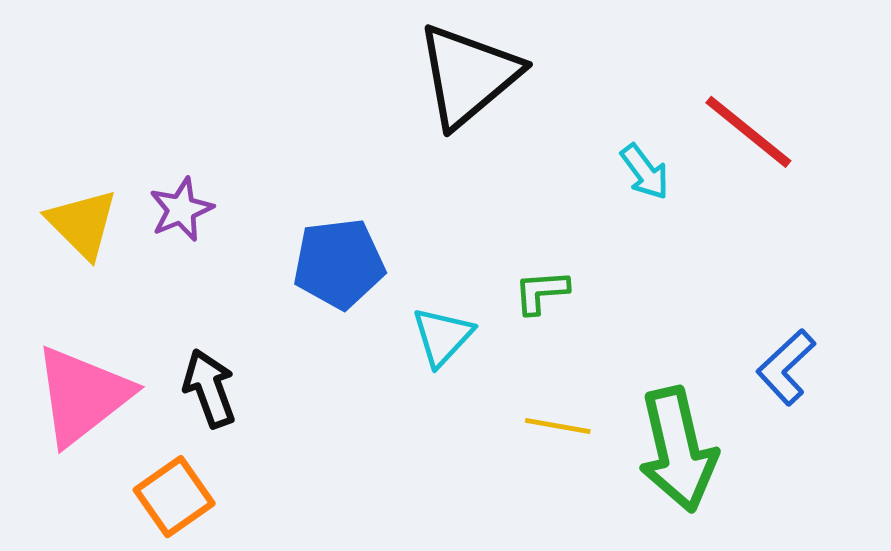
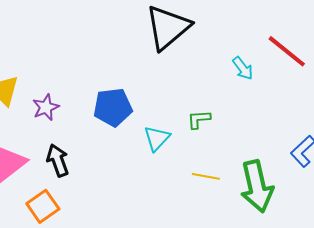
purple star: (181, 209) -> (46, 107), moved

